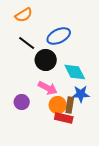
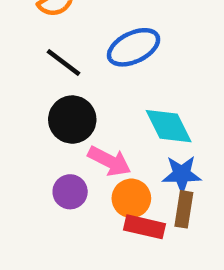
black circle: (46, 60) -> (72, 120), moved
purple circle: (22, 102) -> (70, 192), moved
brown rectangle: (70, 105) -> (184, 209), moved

